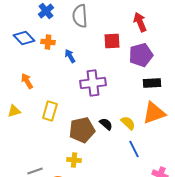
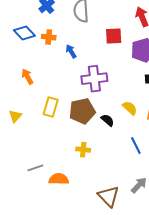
yellow triangle: (14, 111) -> (15, 116), moved, turned -32
yellow semicircle: (128, 123) -> (130, 108), moved
brown pentagon: (82, 130) -> (82, 111), moved
yellow cross: (74, 160) -> (83, 150), moved

